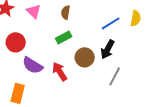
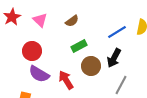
brown semicircle: (66, 12) -> (72, 21), turned -136
green rectangle: (64, 37) -> (79, 46), moved
red circle: (16, 42) -> (32, 51), moved

